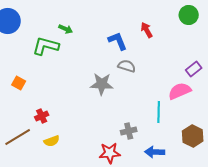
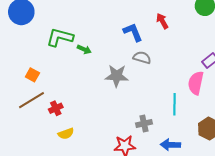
green arrow: (66, 29) -> (84, 49), moved
pink semicircle: (180, 91) -> (196, 83), turned -55
brown line: (18, 137) -> (31, 100), moved

